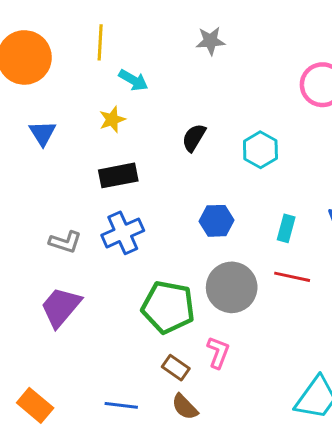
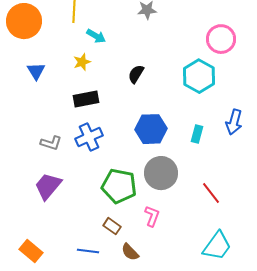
cyan hexagon: (260, 150) -> (199, 76), moved, size x1.4
blue hexagon: (217, 221) -> (151, 129), size x1.4
red line: (292, 277) -> (211, 193), moved, turned 40
brown rectangle: (176, 368) -> (112, 226), moved

